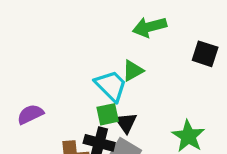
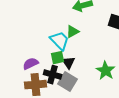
purple semicircle: (30, 114) -> (31, 64), moved

